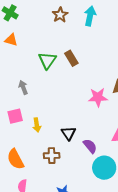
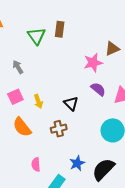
brown rectangle: (71, 58) -> (60, 29), turned 49
purple semicircle: (90, 146) -> (98, 89), moved
orange semicircle: (15, 159) -> (22, 127), moved

